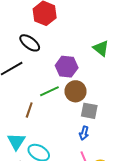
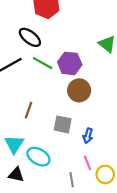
green line: (49, 91) -> (43, 63), moved, turned 54
gray square: (89, 111) -> (63, 124), moved

